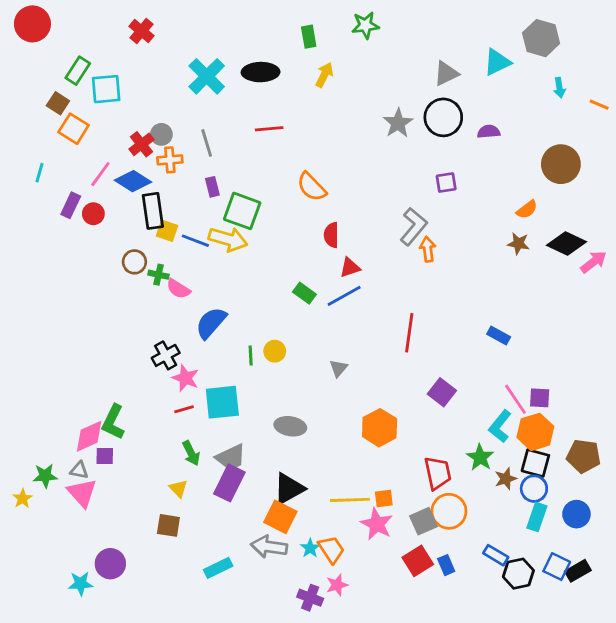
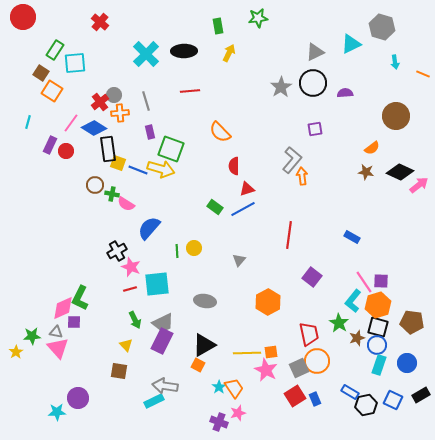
orange square: (280, 517) -> (198, 365), size x0.6
gray arrow: (269, 547) -> (165, 386), moved
black rectangle: (578, 571) -> (421, 395), moved

